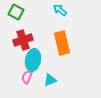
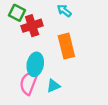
red cross: (23, 40) -> (32, 26), moved
pink semicircle: (27, 77) -> (29, 83), size x1.6

